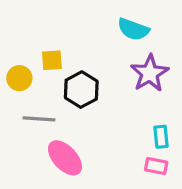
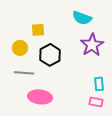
yellow square: (52, 60) -> (38, 30), moved
yellow circle: (19, 78) -> (20, 48), moved
pink ellipse: (65, 158) -> (40, 97), turned -40

